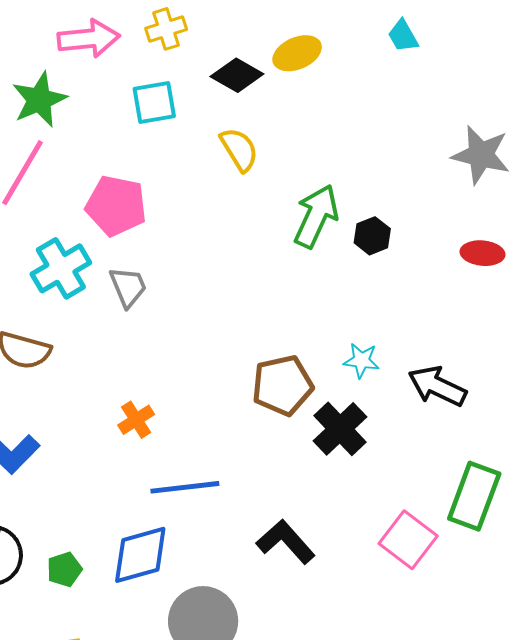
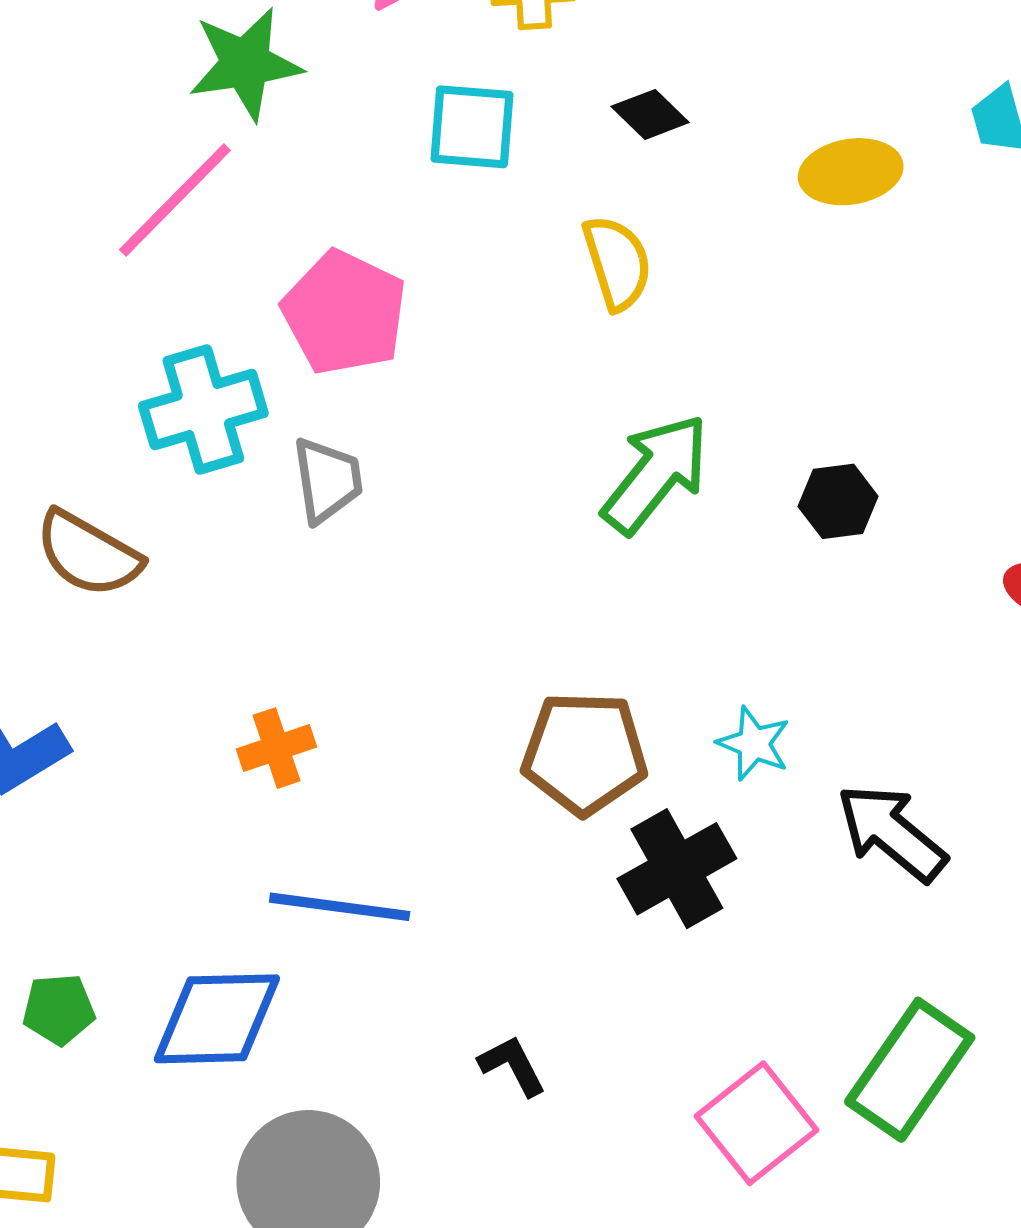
yellow ellipse: (297, 53) -> (851, 172), moved
black diamond: (237, 75) -> (650, 114), size x0.7
green arrow: (316, 216) -> (656, 474), moved
black L-shape: (286, 542) -> (512, 1066), size x0.6

